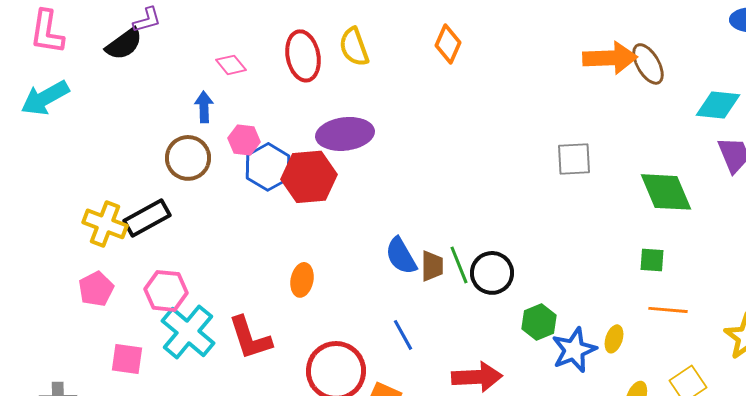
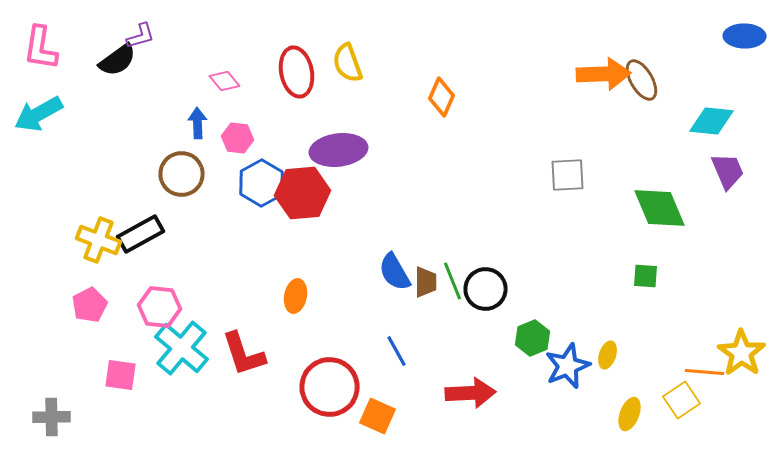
orange diamond: (448, 44) -> (442, 97), moved
pink hexagon: (244, 140) -> (238, 138), moved
orange line: (668, 310) -> (705, 372), moved

